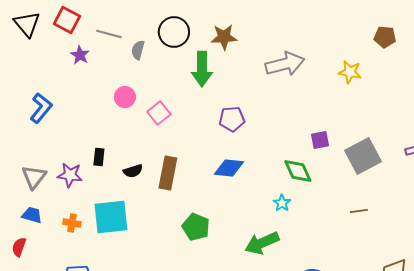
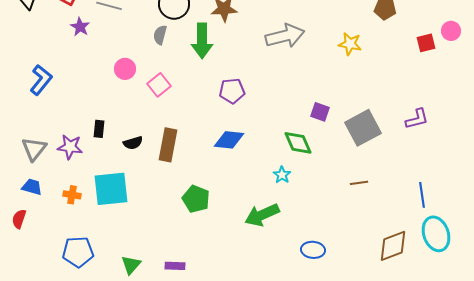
gray semicircle: (138, 50) -> (160, 35), moved
purple square: (320, 140) -> (320, 112), turned 30

